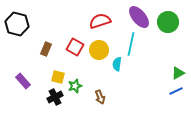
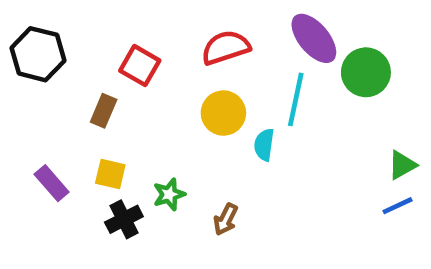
green circle: (168, 22) -> (366, 72), moved
red square: (75, 47) -> (140, 66), moved
yellow square: (58, 77) -> (110, 174), moved
brown arrow: (100, 97) -> (226, 219), turned 48

